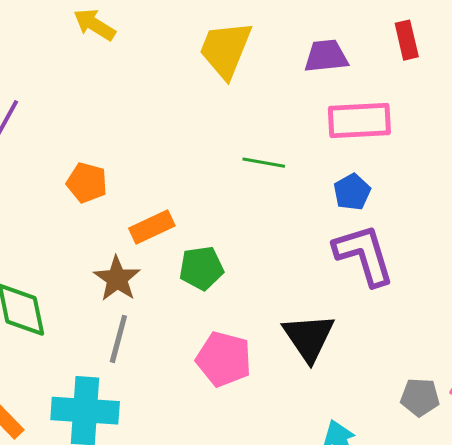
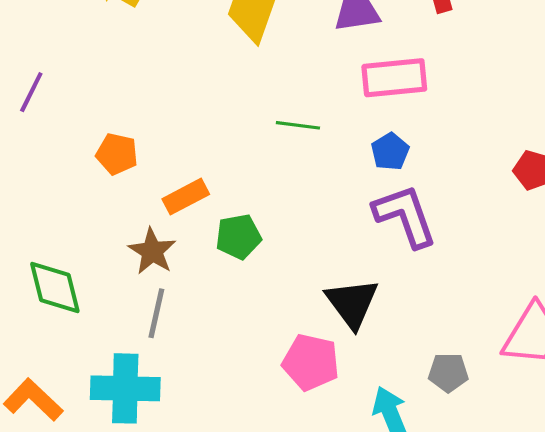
pink pentagon: (224, 359) -> (311, 362), moved
gray pentagon: (420, 397) -> (448, 372), moved

